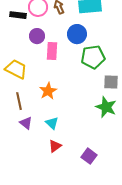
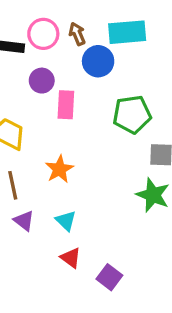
blue circle: (77, 34) -> (98, 61), moved
red triangle: (55, 146) -> (71, 258), turned -48
purple square: (89, 156) -> (109, 277), moved

